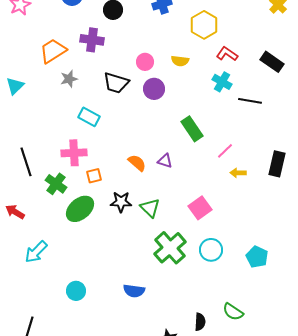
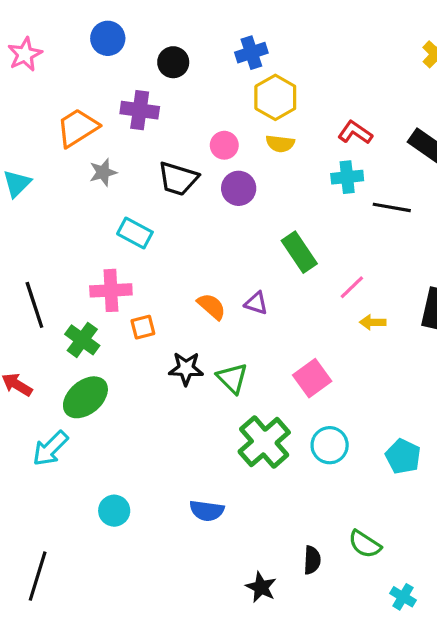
yellow hexagon: (204, 25) -> (275, 97), moved
cyan cross: (222, 82) -> (347, 177), turned -36
green ellipse: (80, 209) -> (85, 397), moved

